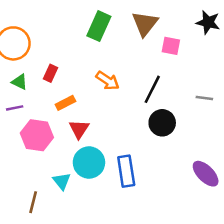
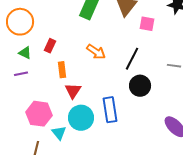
orange rectangle: (65, 103) -> (62, 70), turned -70
pink hexagon: (37, 135) -> (39, 114), moved
blue rectangle: (126, 171) -> (110, 110), moved

